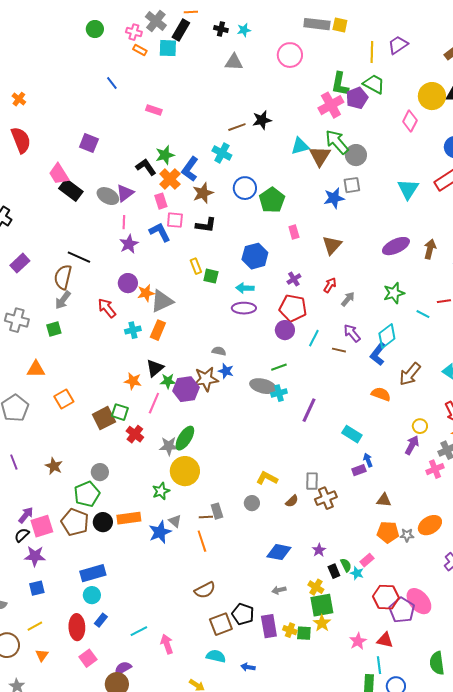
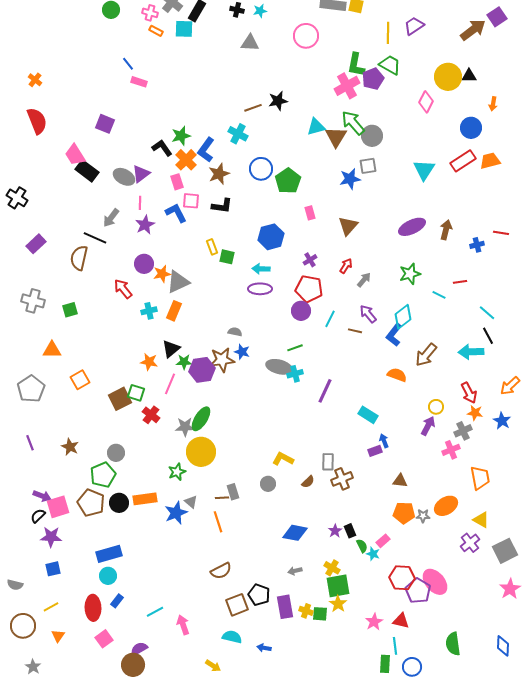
pink rectangle: (154, 110) -> (139, 82), moved
gray arrow: (63, 300) -> (111, 218), moved
purple arrow: (26, 515) -> (42, 496), turned 72
black rectangle: (334, 571) -> (350, 531), moved

